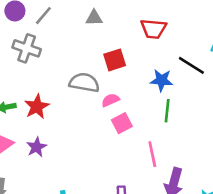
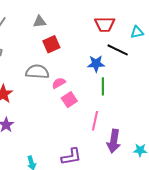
red trapezoid: (153, 29) -> (105, 24), moved
red square: (115, 60) -> (51, 44), moved
pink line: (152, 154) -> (95, 121), turned 30

